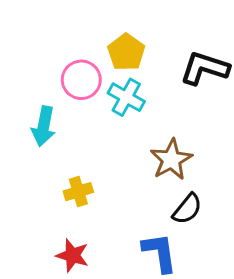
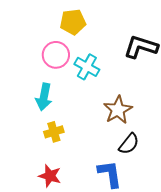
yellow pentagon: (126, 52) -> (73, 22), moved, turned 30
cyan arrow: (44, 126) -> (44, 97), moved

